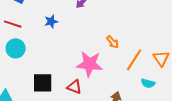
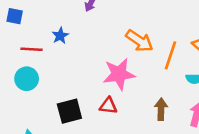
red line: (13, 24) -> (32, 49), moved
orange arrow: (113, 42) -> (139, 41), size x1.6

